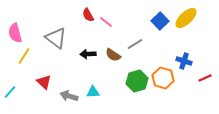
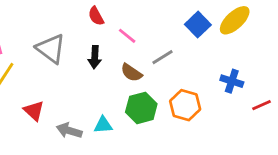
pink line: (106, 22) -> (127, 36), moved
black arrow: (88, 54) -> (95, 57), moved, turned -84
orange hexagon: (163, 78) -> (185, 105), moved
green hexagon: (137, 81) -> (141, 108), moved

